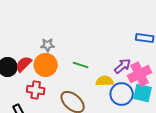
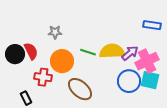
red semicircle: (24, 64) -> (31, 51), turned 108
orange circle: (46, 65) -> (62, 61), moved
yellow semicircle: (105, 81) -> (112, 51), moved, size x1.4

